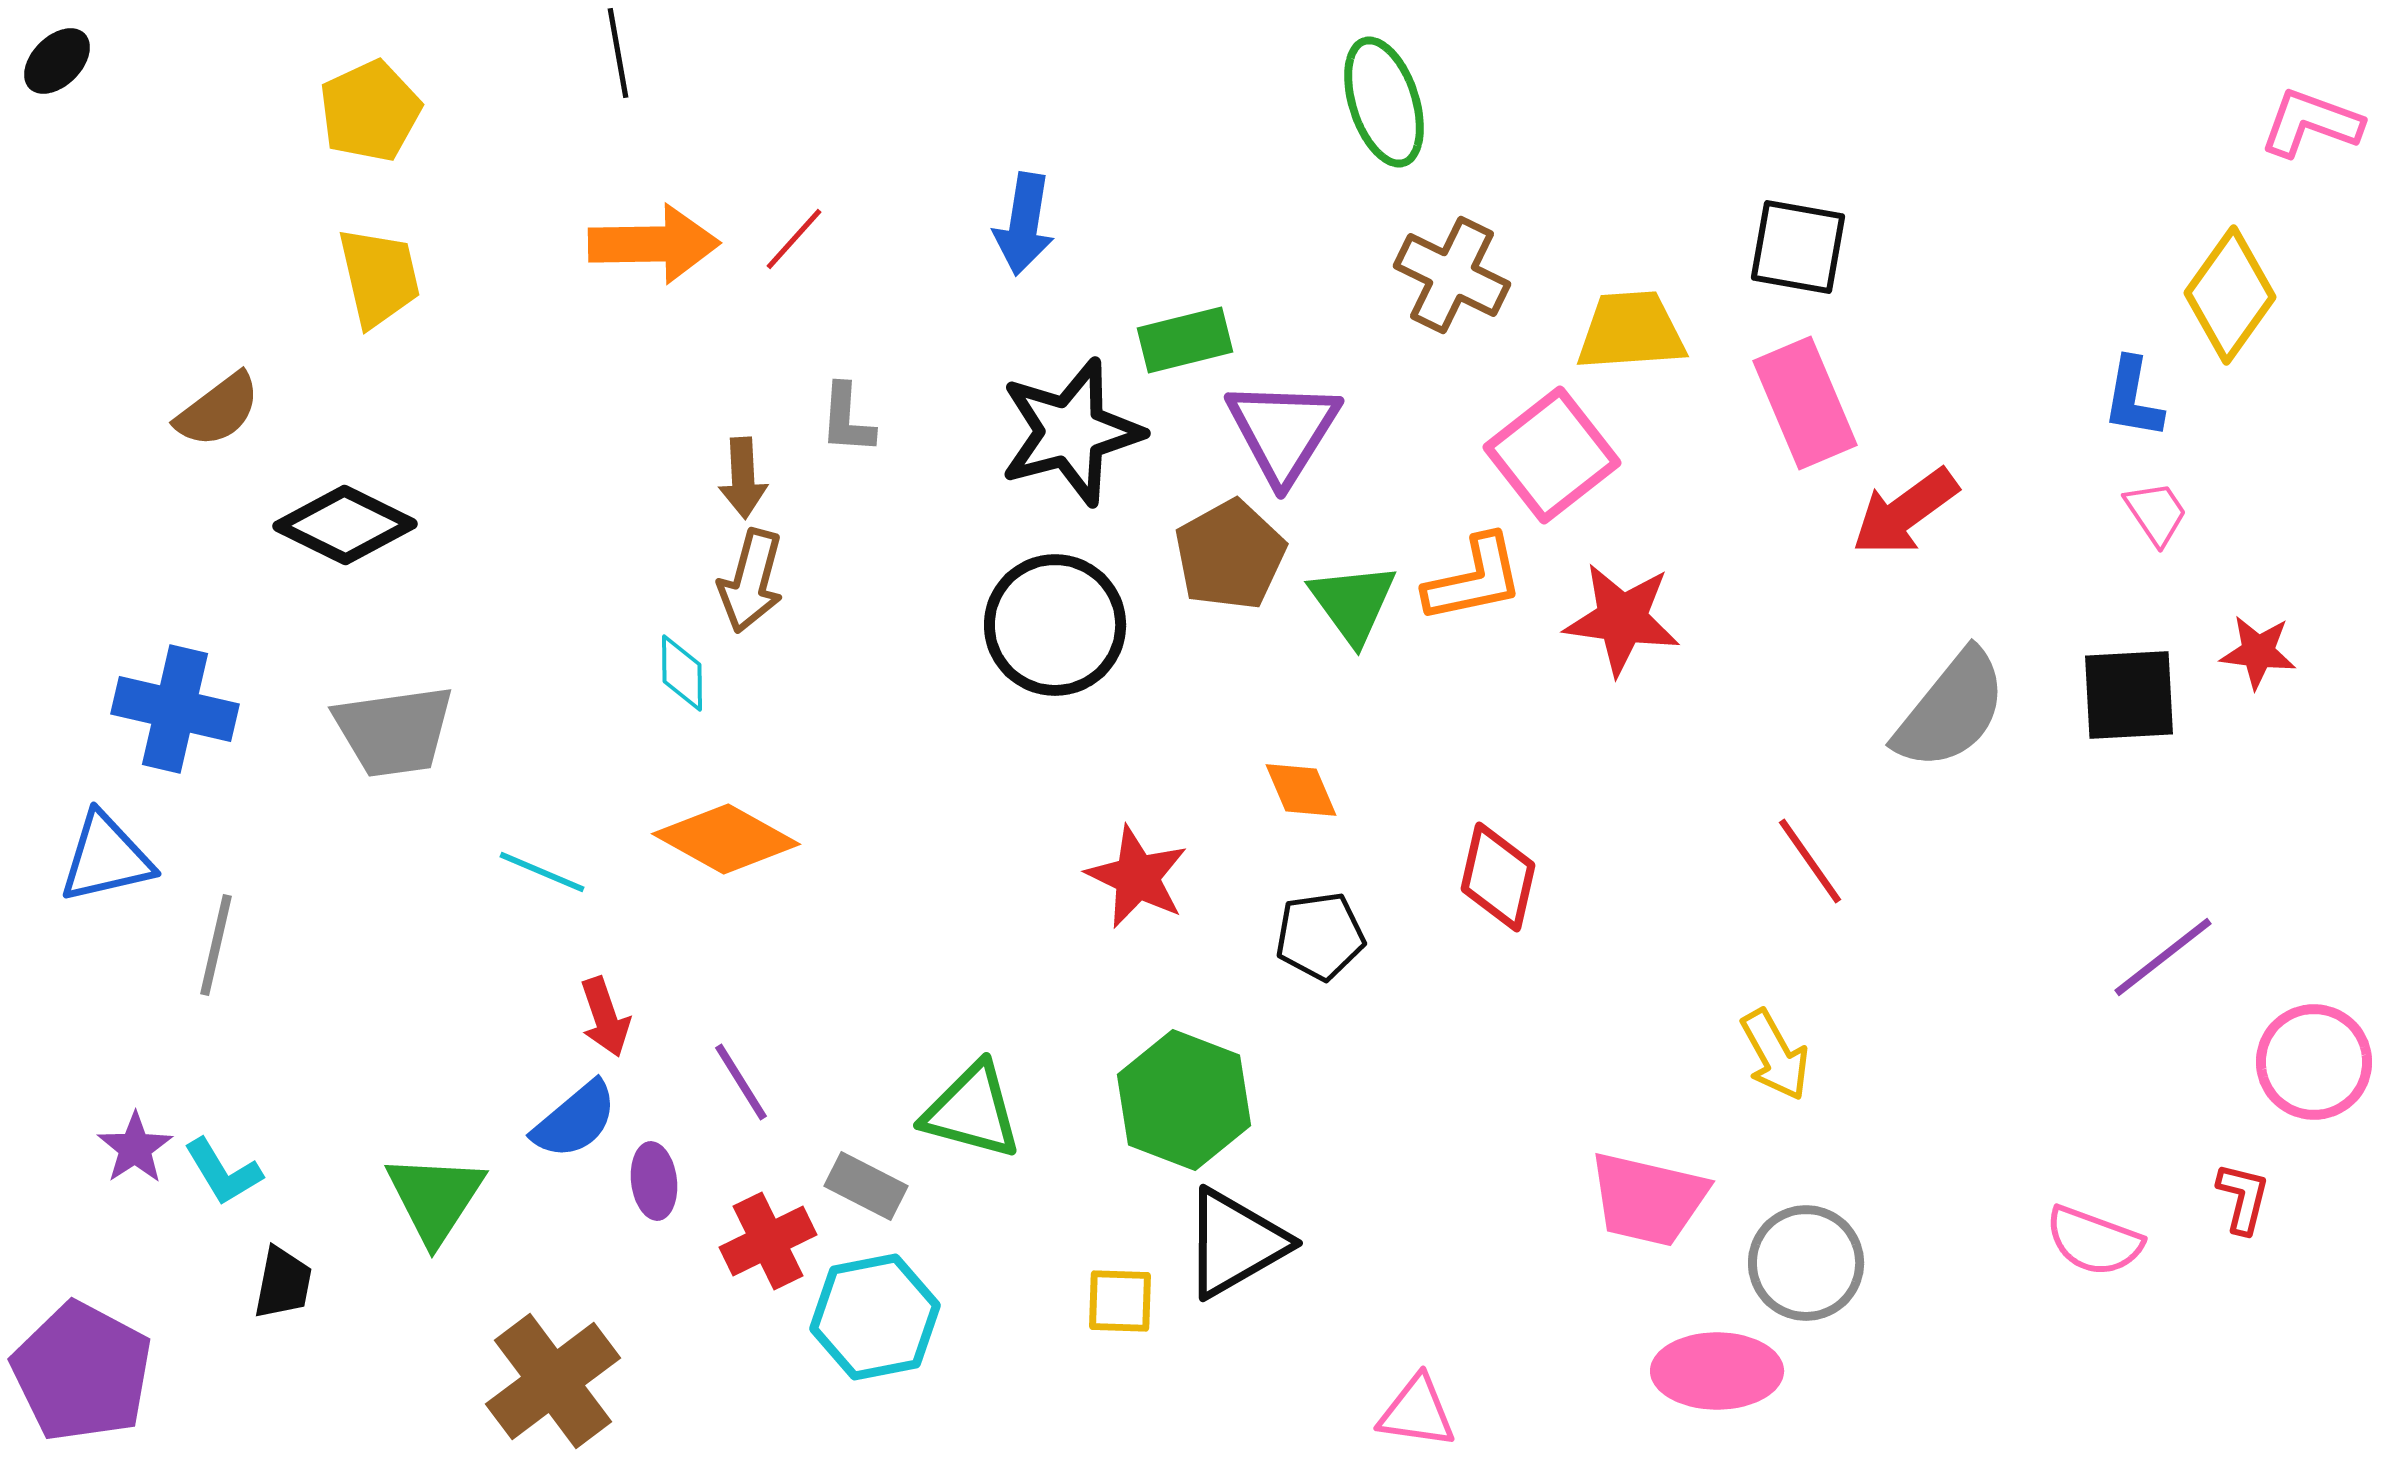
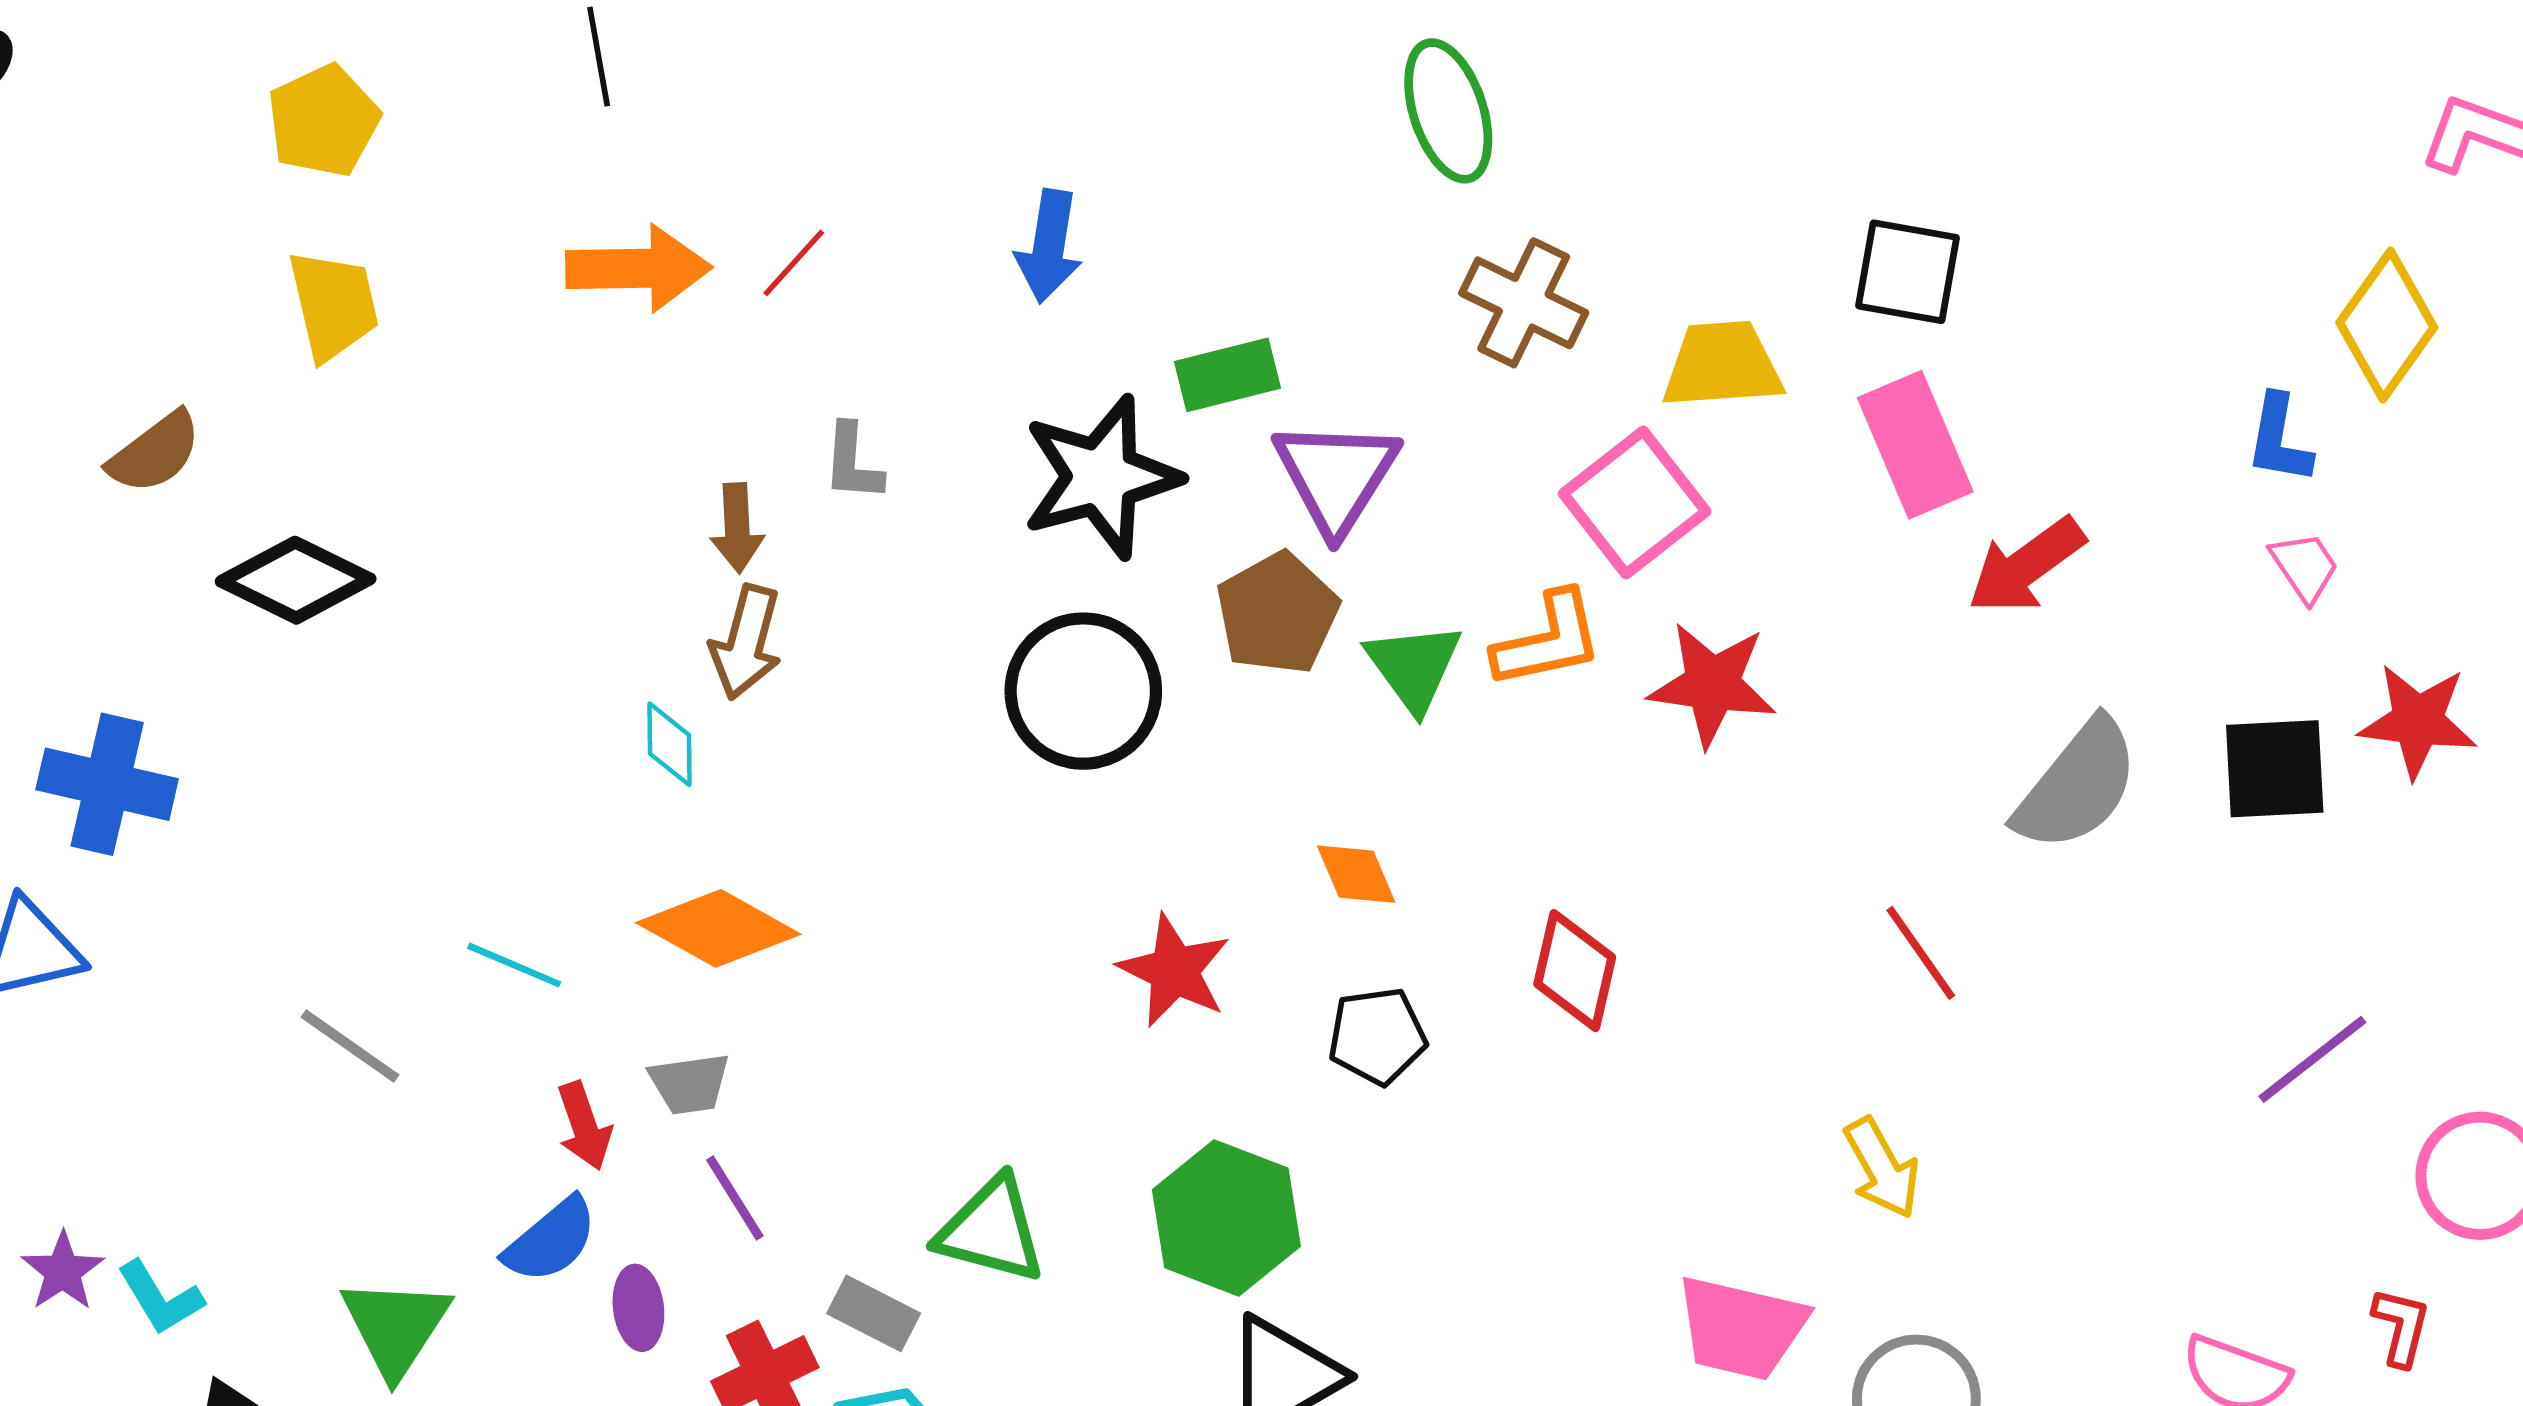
red star: (2258, 652) -> (2418, 721), size x1.4
gray trapezoid: (394, 731) -> (689, 1084), moved, size x0.6
gray line: (216, 945) -> (350, 1046), moved, turned -68

